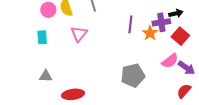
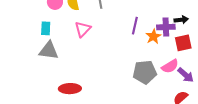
red square: (180, 36) -> (183, 43), turned 30
gray pentagon: (133, 75) -> (145, 72), moved
gray triangle: (46, 76) -> (49, 51), moved, size x1.5

